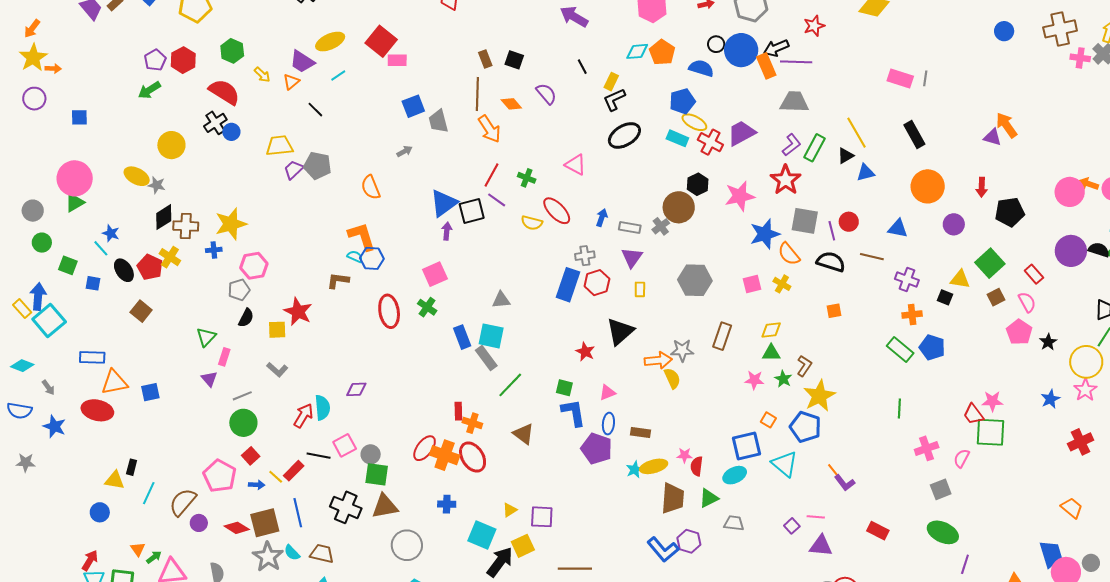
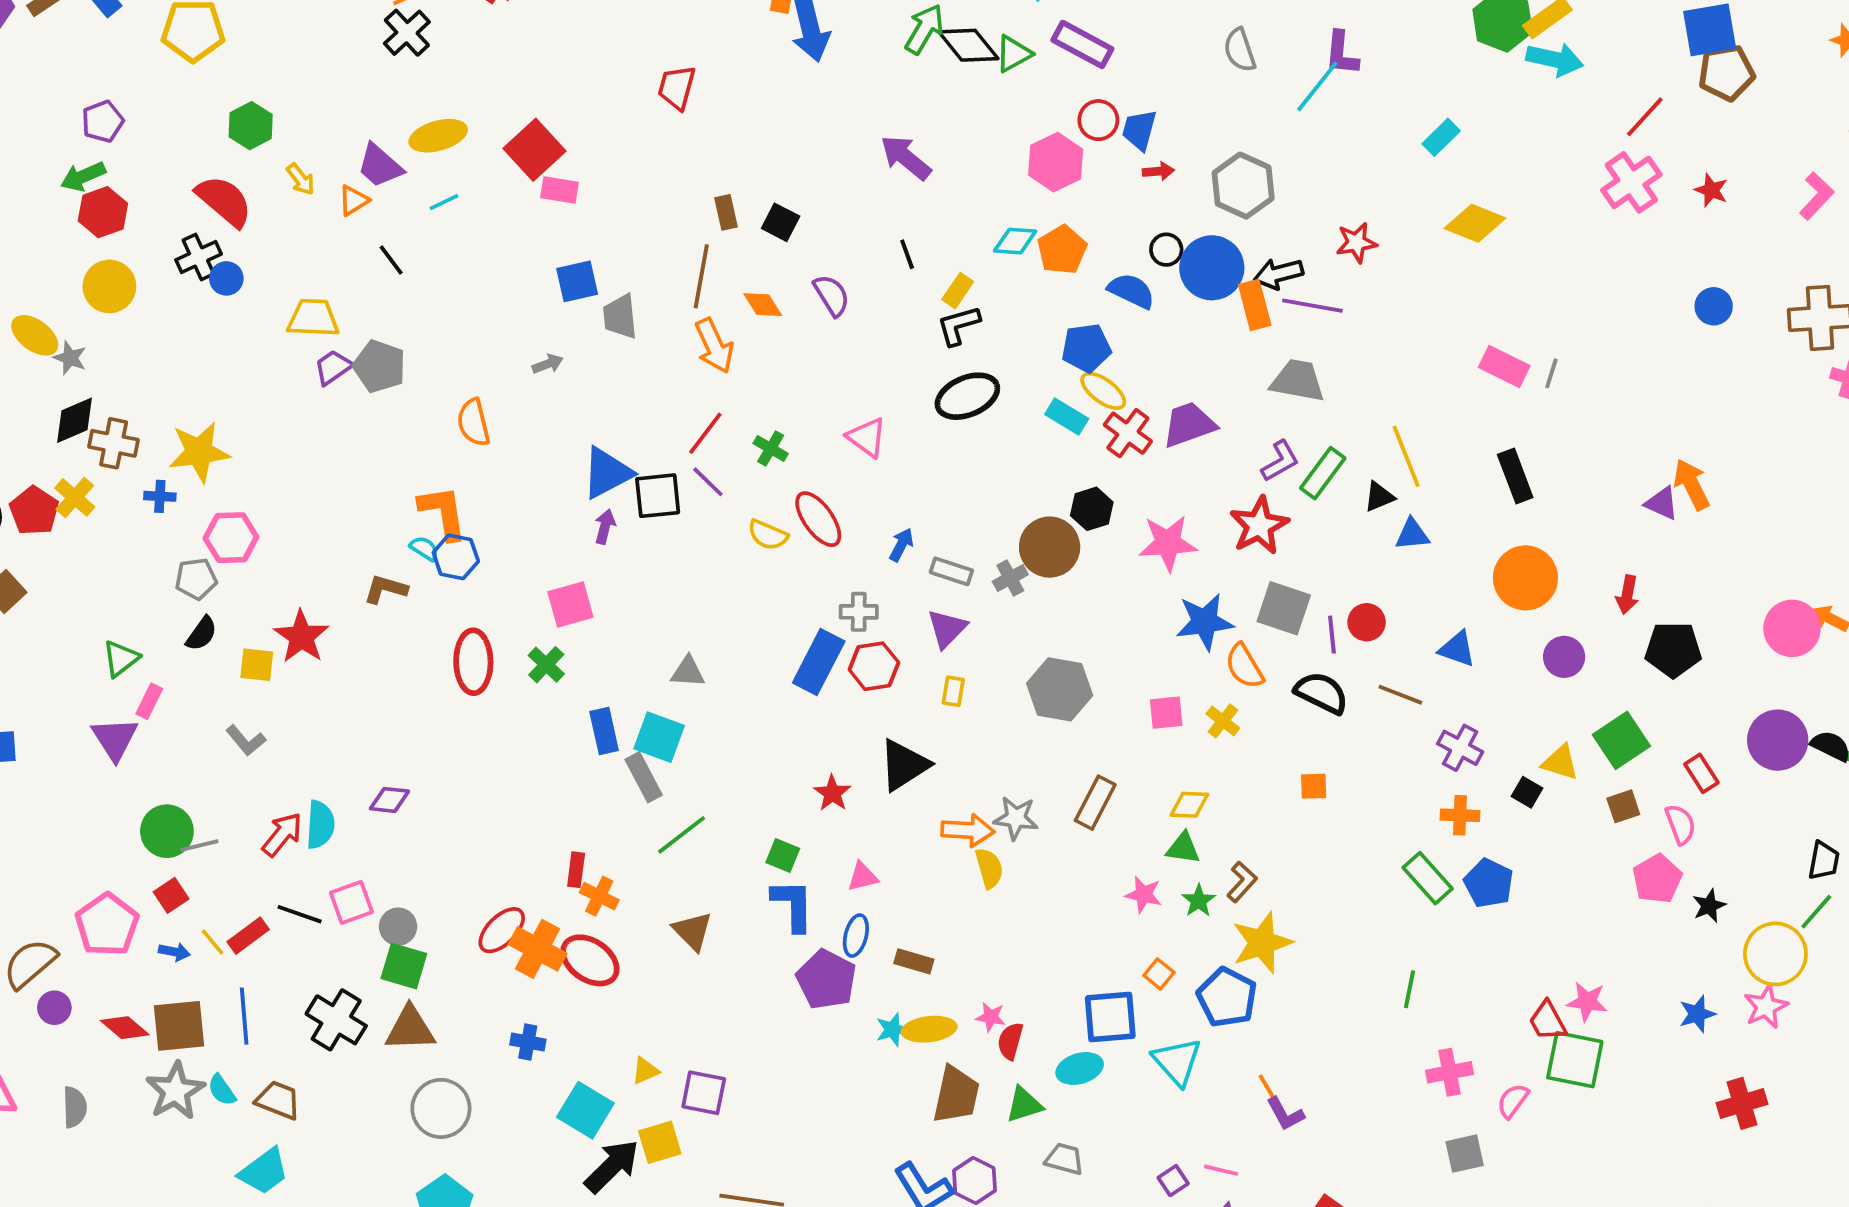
red hexagon: (183, 60) -> (103, 212), moved
purple triangle: (209, 379) -> (115, 739), size x1.5
gray line: (242, 396) -> (200, 846), moved
red ellipse: (473, 457) -> (590, 960), turned -32

